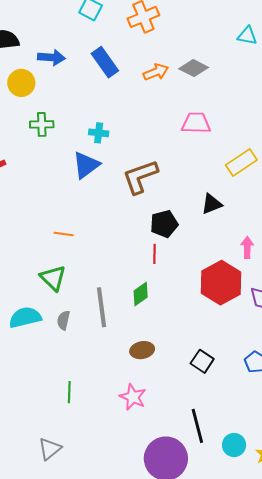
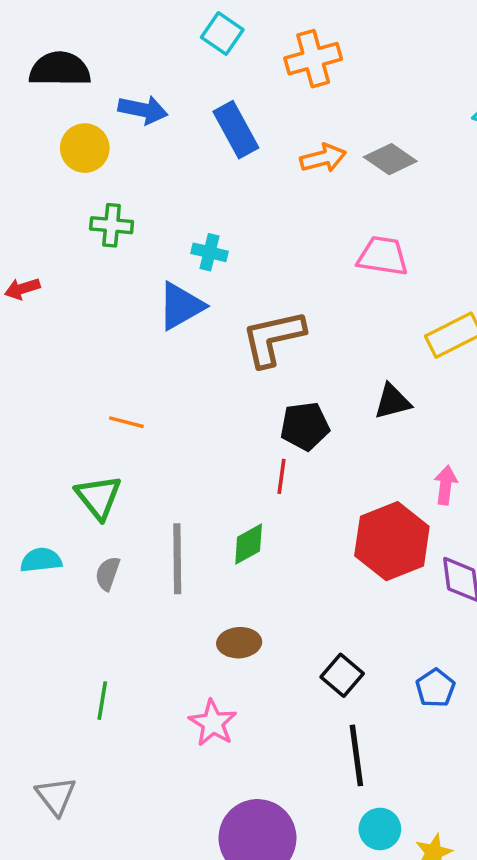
cyan semicircle: (25, 317) -> (41, 560), size x0.7
black line: (197, 426) -> (356, 755), moved
gray triangle: (50, 449) -> (56, 796), turned -35

